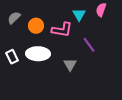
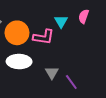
orange circle: (36, 26) -> (17, 33), size x1.5
purple line: (89, 45) -> (71, 82), moved

